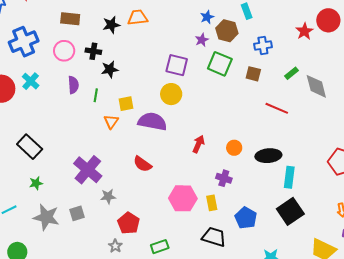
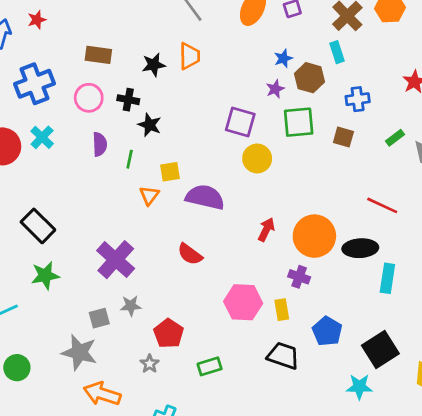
orange trapezoid: (138, 18) -> (189, 56), turned 95
green square: (220, 64) -> (299, 122), turned -30
black star: (110, 69) -> (150, 125), turned 30
yellow circle: (171, 94) -> (257, 158), moved
red line: (277, 108) -> (382, 205), moved
orange circle: (234, 148) -> (314, 236), size x2.0
green star: (36, 183) -> (45, 275), size x1.5
gray star: (108, 196) -> (131, 306), moved
black square: (290, 211) -> (380, 350), moved
gray star: (46, 217) -> (79, 352), moved

